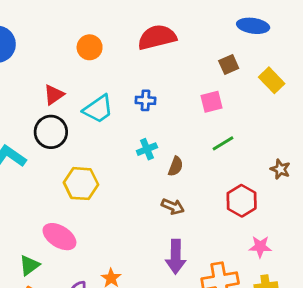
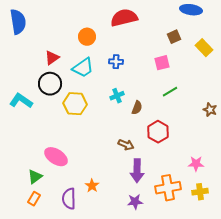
orange circle: (90, 47) -> (87, 37), moved
yellow hexagon: (81, 184) -> (75, 104), moved
red hexagon: (242, 201) -> (158, 132), moved
brown arrow: (173, 206) -> (126, 145), moved

